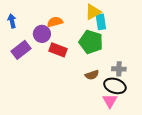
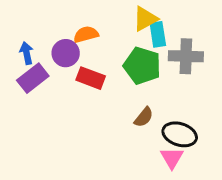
blue arrow: (12, 21) -> (27, 53), moved
gray cross: (119, 69) -> (186, 56), moved, size x1.5
brown semicircle: (92, 75) -> (144, 117), turned -32

